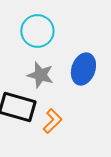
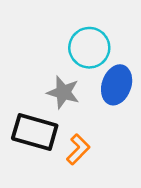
cyan circle: (37, 31) -> (89, 48), moved

